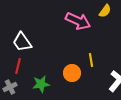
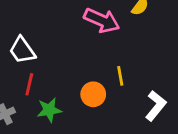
red line: (18, 66) -> (29, 84), moved

